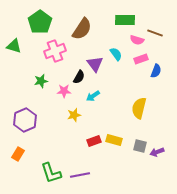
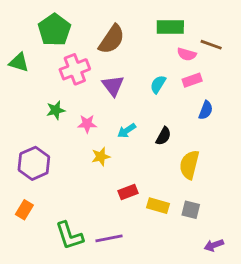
cyan semicircle: (116, 54) -> (158, 84), moved, turned -112
purple triangle: (95, 64) -> (113, 86), moved
blue semicircle: (156, 71) -> (206, 110), moved
black semicircle: (79, 77) -> (163, 136), moved
yellow semicircle: (139, 108) -> (189, 165), moved
yellow rectangle: (114, 140) -> (158, 206), moved
gray square: (140, 146) -> (191, 210), moved
purple arrow: (157, 152) -> (214, 245), moved

